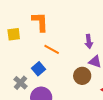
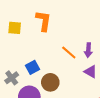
orange line: (52, 49) -> (69, 52), moved
brown circle: (82, 76) -> (50, 82), moved

